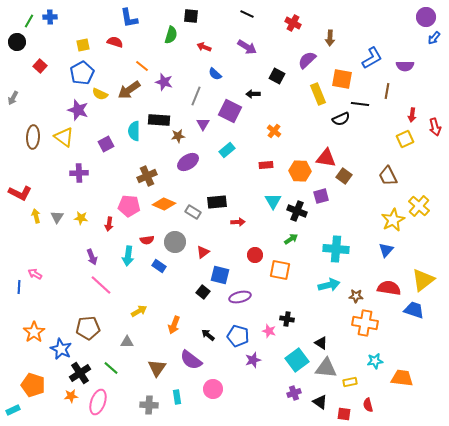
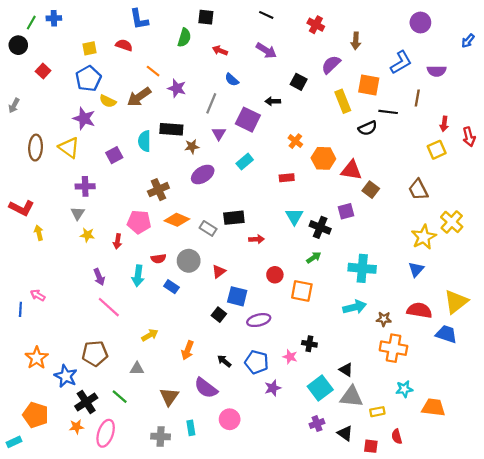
purple circle: (426, 17) -> (420, 23), moved
orange hexagon: (300, 171) -> (323, 158), moved
gray triangle: (57, 217) -> (78, 213), moved

